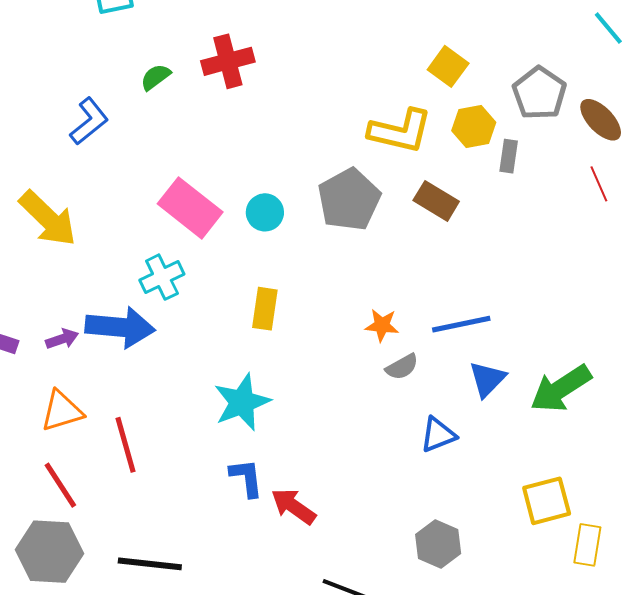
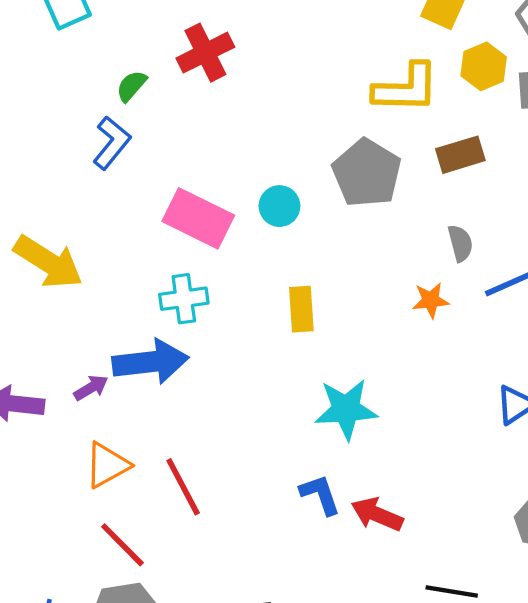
blue L-shape: (89, 121) -> (112, 143), moved
brown rectangle: (436, 201) -> (460, 155), turned -36
cyan cross: (162, 277) -> (184, 299), turned 30
gray semicircle: (402, 367) -> (460, 243), moved, turned -64
cyan star: (242, 402) -> (346, 409), moved, turned 30

